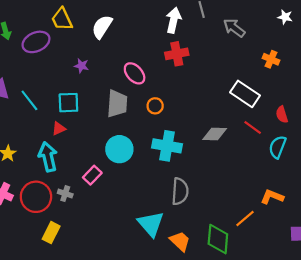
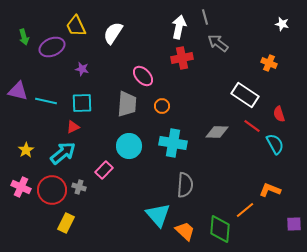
gray arrow: (234, 28) -> (218, 43), moved
purple star: (81, 66) -> (82, 69), moved
cyan line: (29, 100) -> (46, 101), turned -40
cyan semicircle: (277, 147) -> (275, 144), turned 130
cyan arrow: (48, 157) -> (63, 153), turned 64

